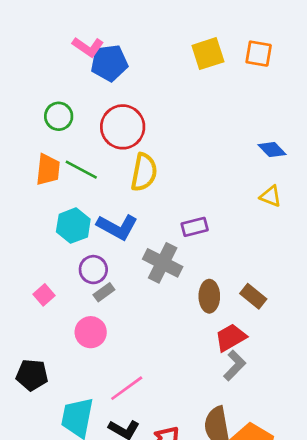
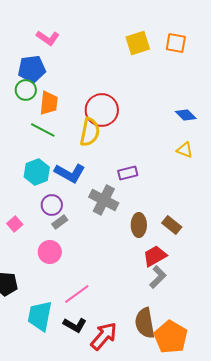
blue pentagon: (109, 63) -> (32, 69), moved
red circle: (123, 127) -> (102, 110), moved
orange trapezoid: (48, 170) -> (49, 103), moved

